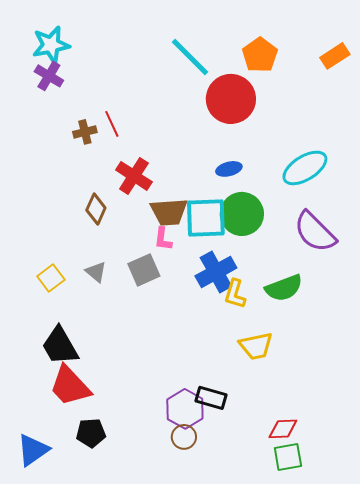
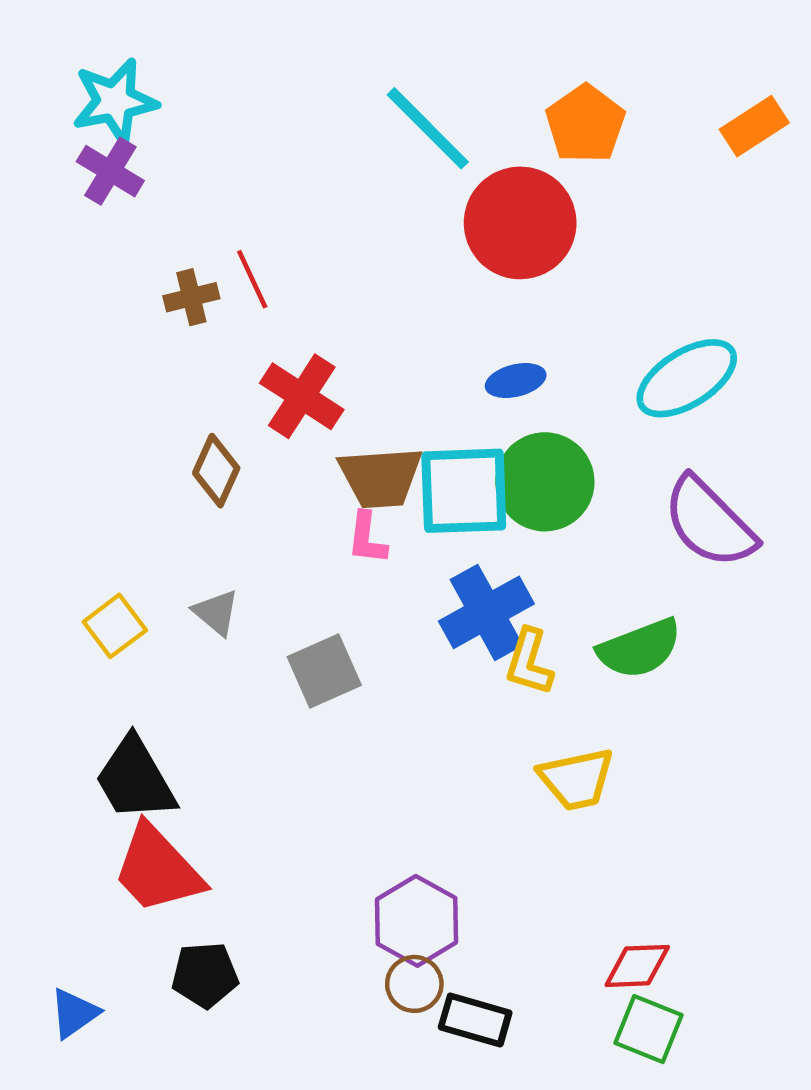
gray square: (144, 270) -> (324, 671), moved
black rectangle: (211, 398) -> (475, 1020), moved
blue triangle: (33, 450) -> (74, 1013), size x0.7
green square: (288, 457) -> (648, 1029), turned 32

